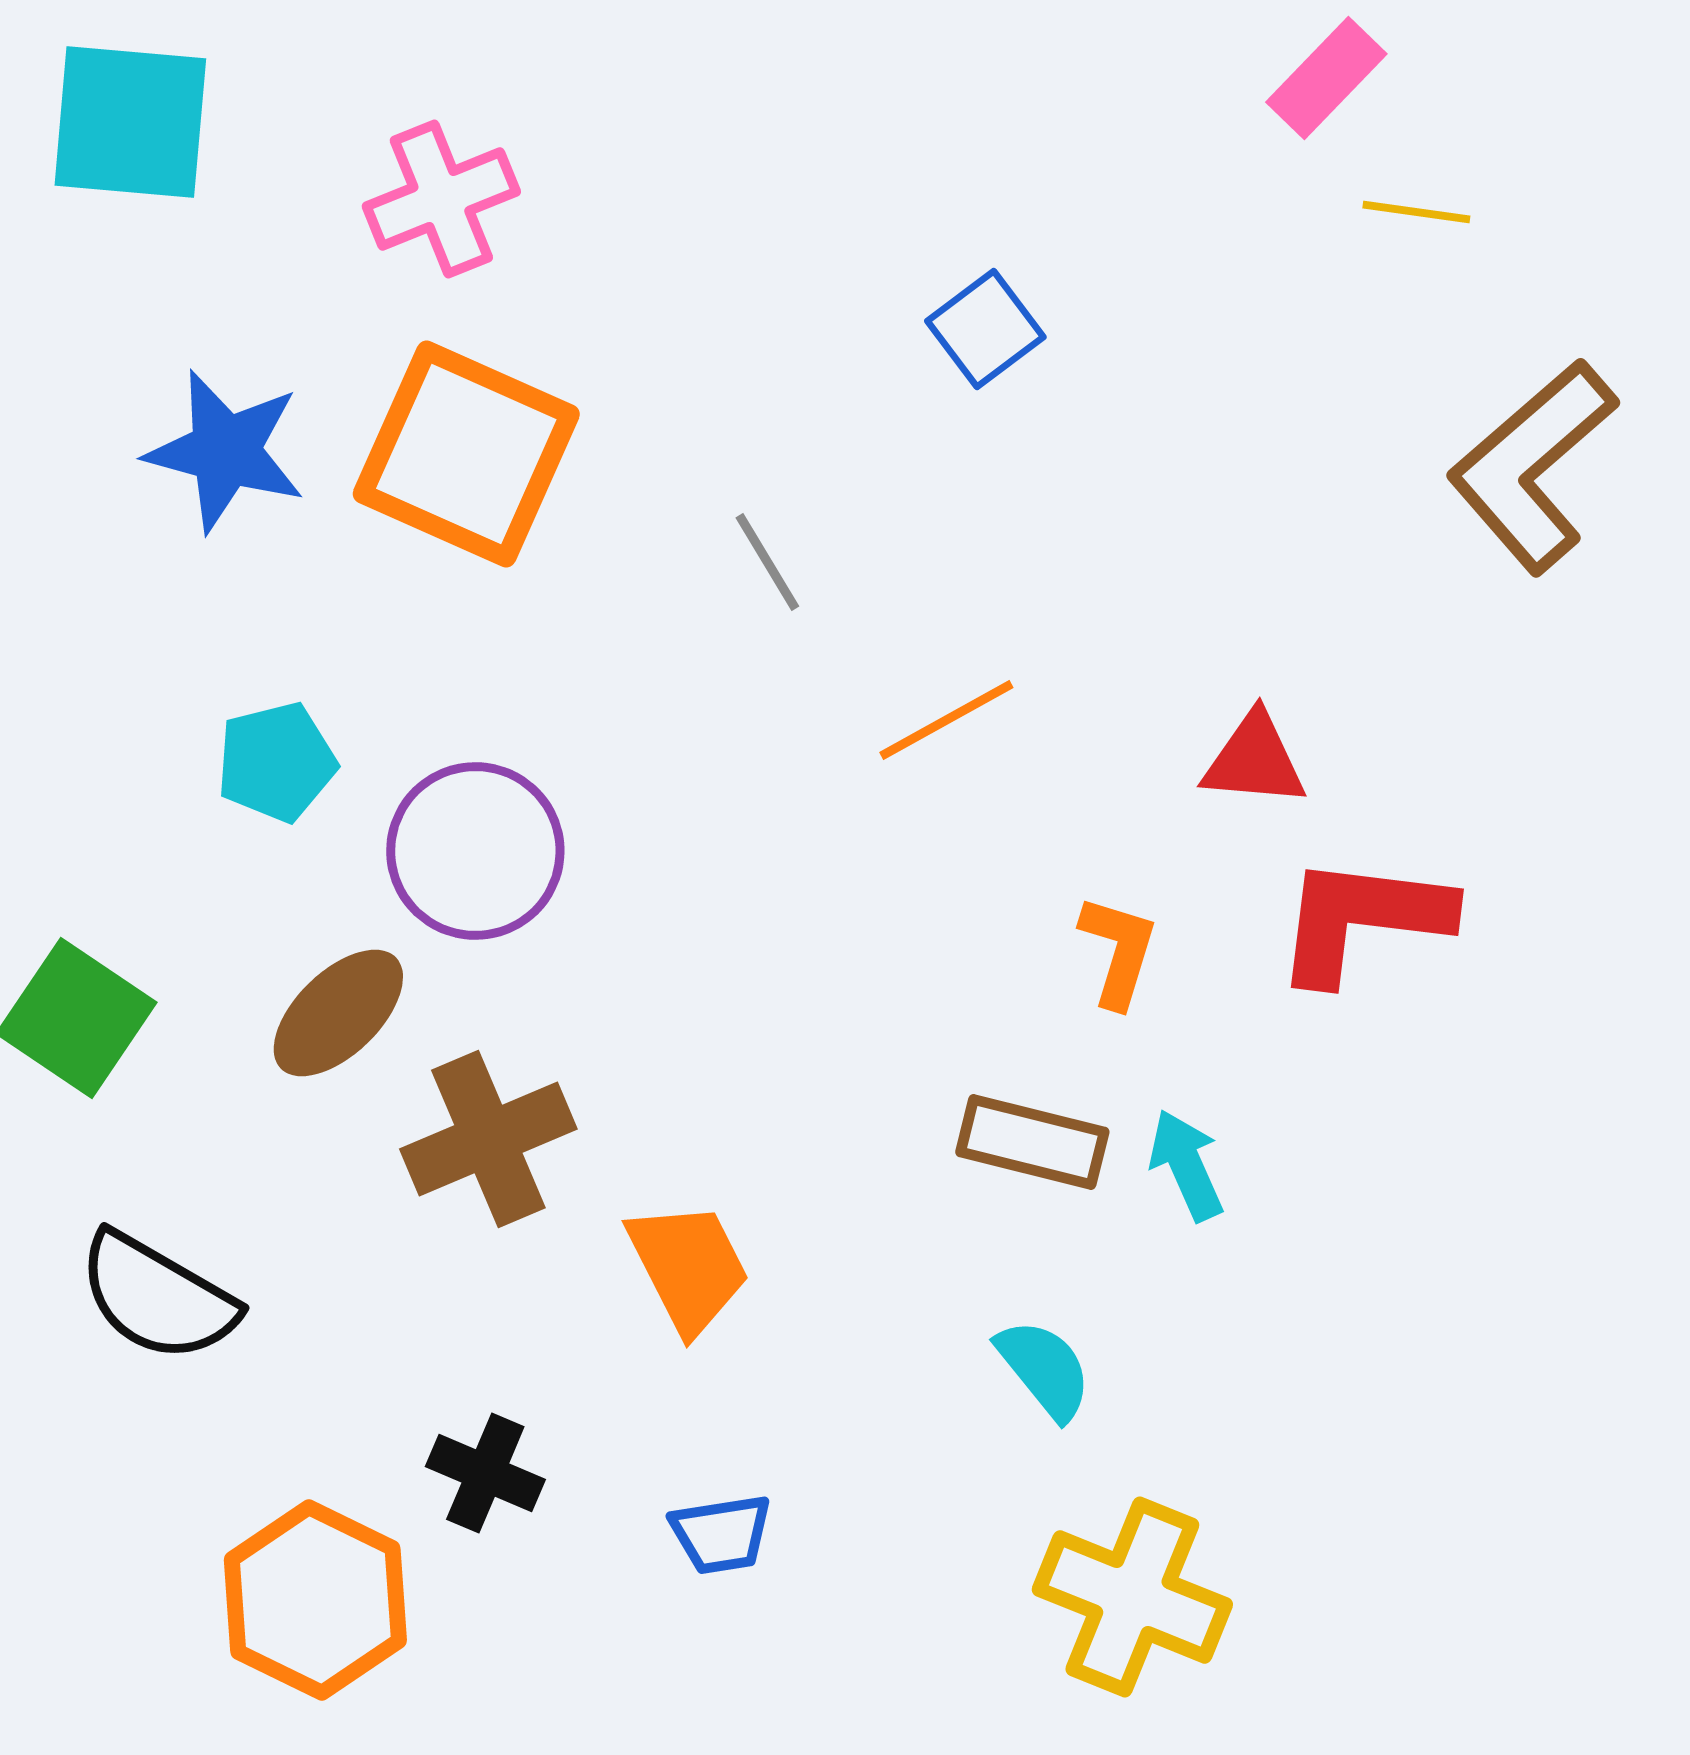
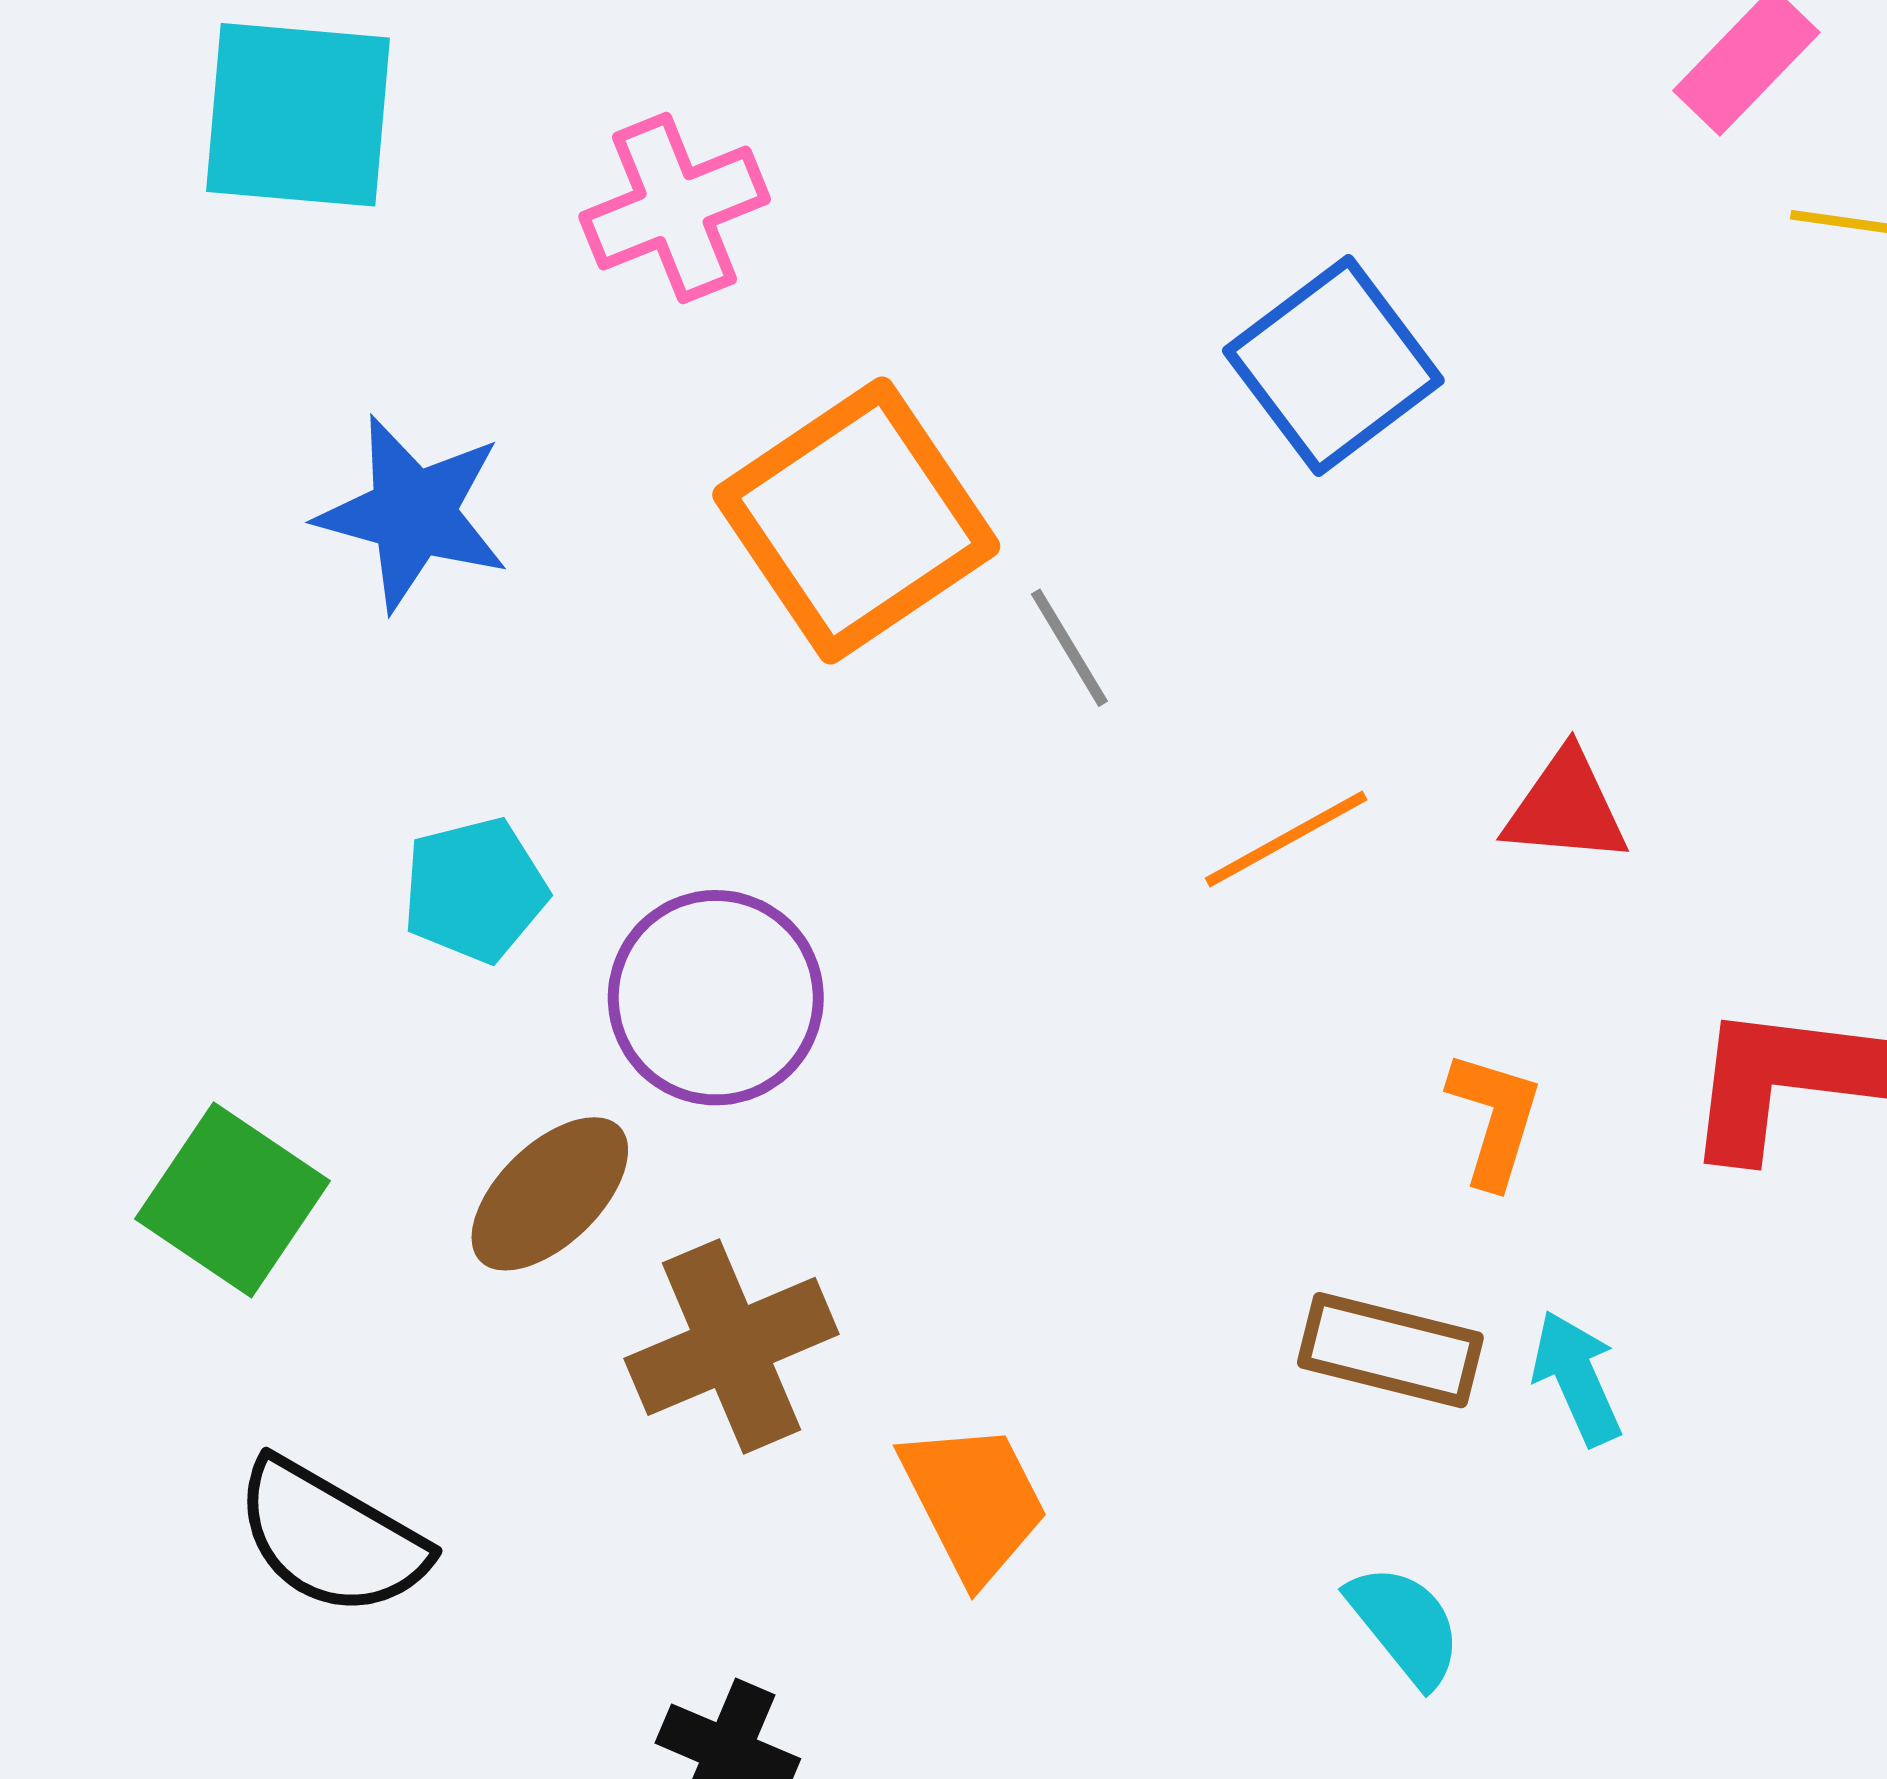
blue square: (985, 329) -> (1333, 365), size x1.5
orange square: (466, 454) -> (856, 520), moved, turned 32
red triangle: (1254, 760) -> (1566, 808), moved

